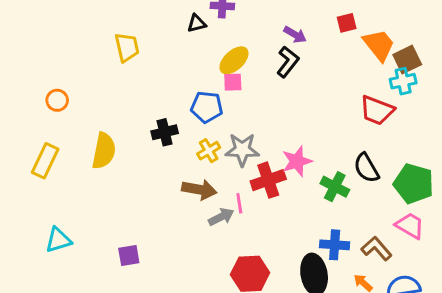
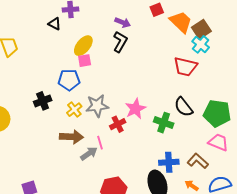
black triangle: (197, 23) -> (55, 24), turned 48
cyan cross: (403, 81) -> (201, 44), turned -30
red cross: (268, 180) -> (118, 124), size x0.7

